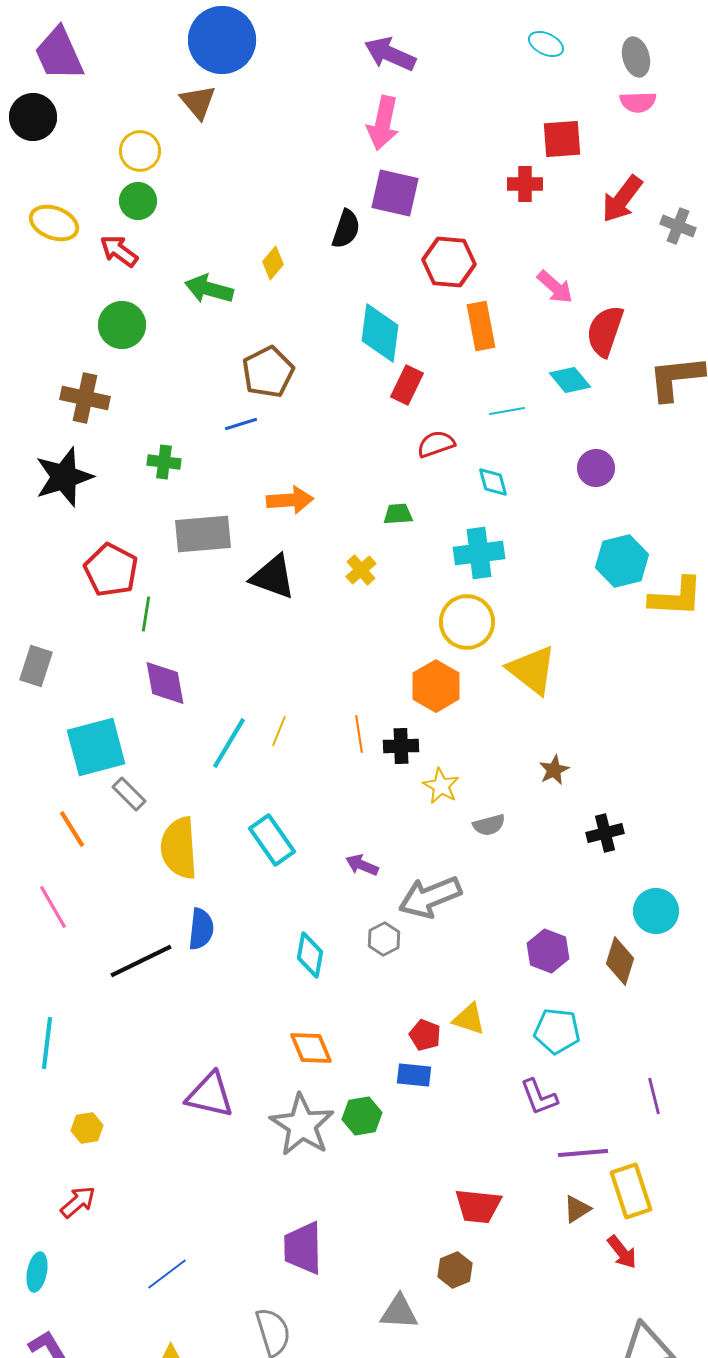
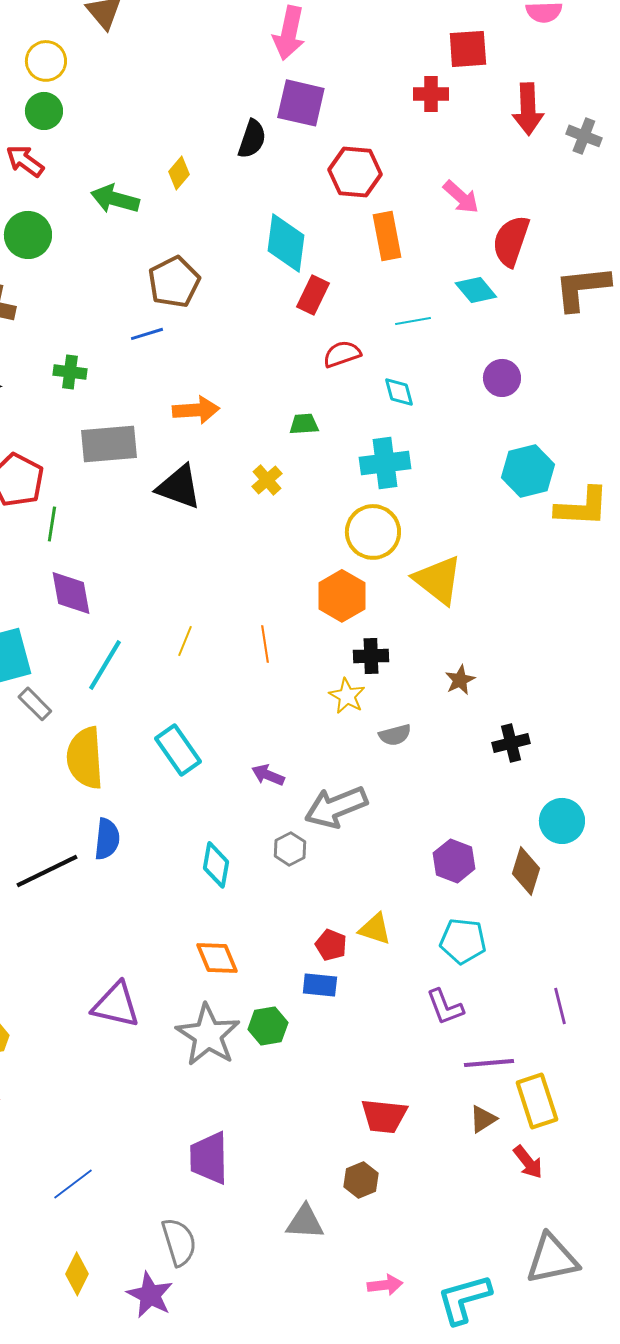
red arrow: (622, 199) -> (528, 109), turned -39
cyan line: (229, 743) -> (105, 665), moved
black cross: (401, 746) -> (371, 656), moved

